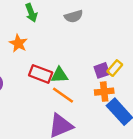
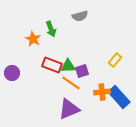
green arrow: (31, 13) -> (51, 29), moved
purple square: (102, 70) -> (82, 71), moved
orange cross: (104, 92) -> (102, 92), moved

